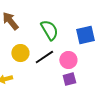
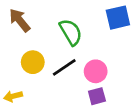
blue square: (85, 35) -> (118, 18), moved

